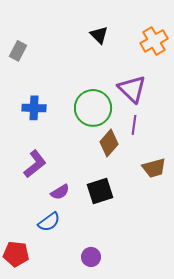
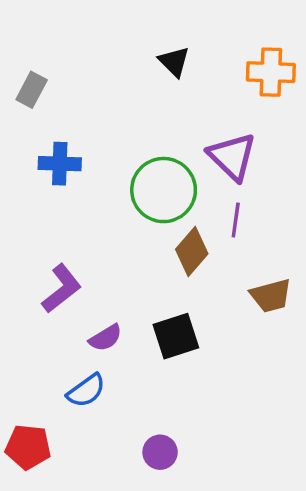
orange cross: (154, 41) -> (271, 72), turned 32
blue cross: (34, 108) -> (60, 164), moved

